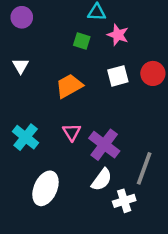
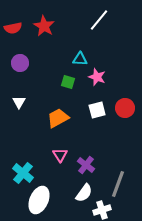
cyan cross: (26, 137) -> (23, 173), moved
purple cross: (104, 145) -> (86, 165), size x0.7

